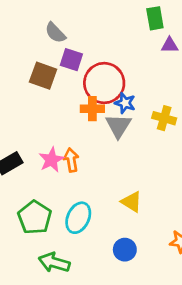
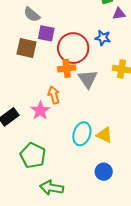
blue star: (125, 103) -> (103, 38), moved
orange arrow: (71, 160) -> (54, 95), moved
cyan ellipse: (78, 218) -> (82, 134), moved

